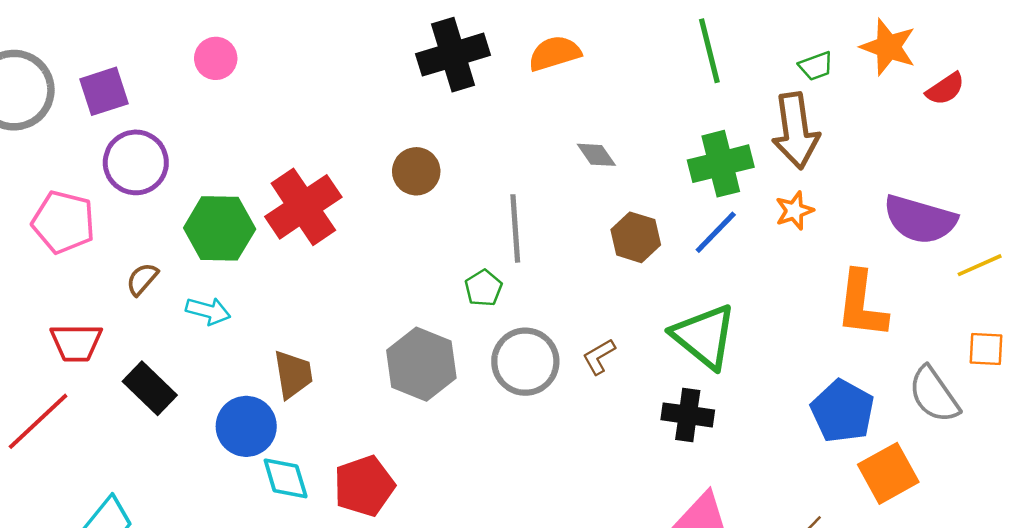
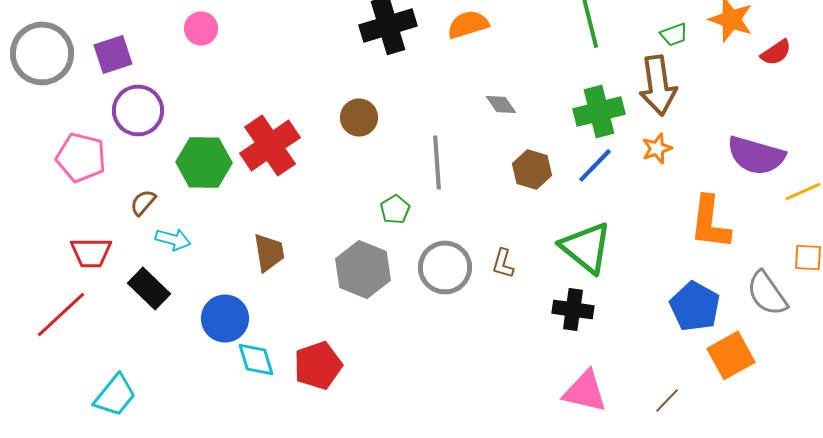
green pentagon: (483, 288) -> (395, 209), moved
cyan arrow: (208, 311) -> (173, 239), moved
brown L-shape: (599, 357) -> (503, 263), turned -44
brown trapezoid: (293, 374) -> (269, 252), moved

